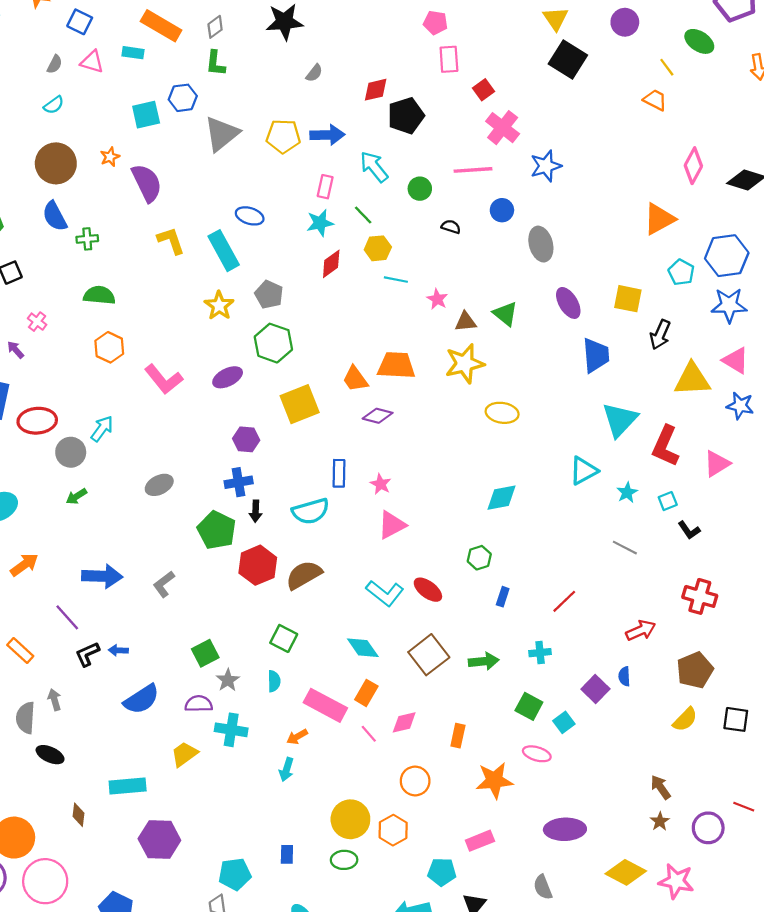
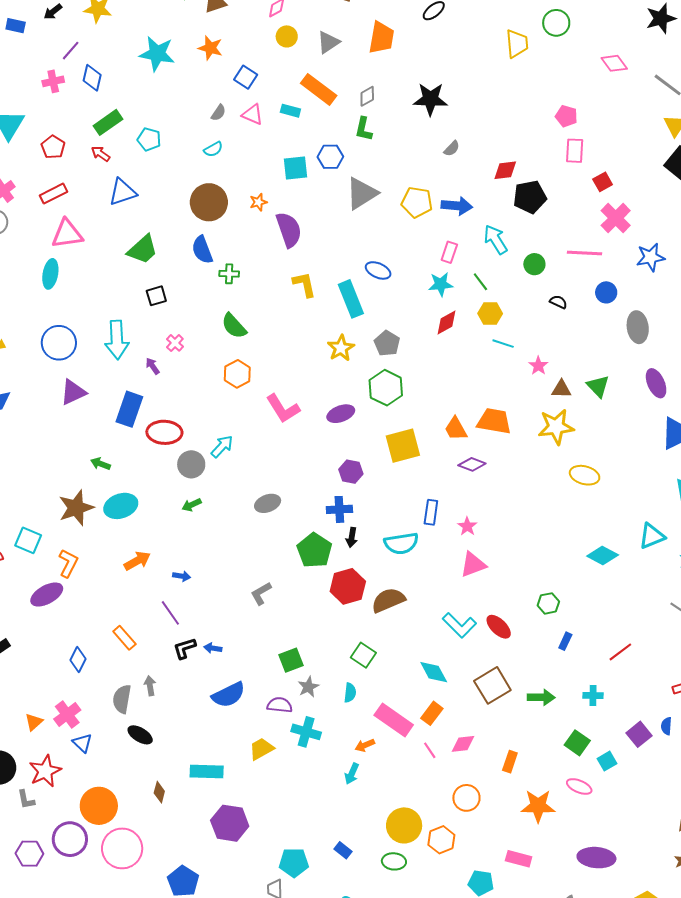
green semicircle: (99, 295) -> (234, 326), turned -144
cyan diamond: (501, 498) -> (603, 555), moved, turned 32
blue arrow: (102, 576) -> (182, 576), moved, size x0.5
pink rectangle: (480, 841) -> (519, 859), turned 30
blue rectangle: (287, 854) -> (343, 850), turned -60

